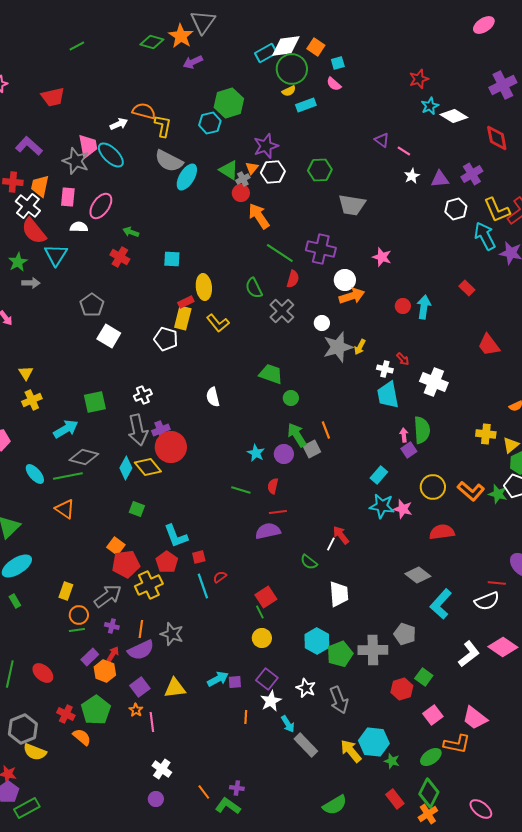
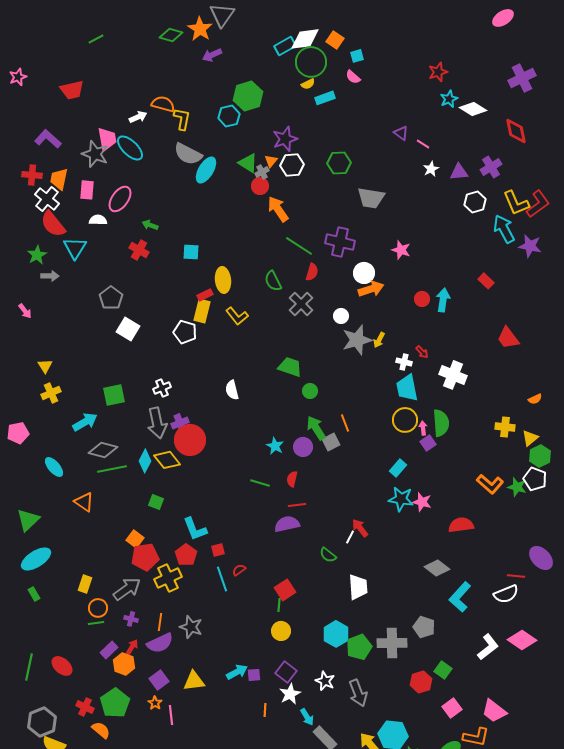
green line: (68, 476) -> (112, 469), moved
yellow circle: (433, 487) -> (405, 420), moved
green line: (260, 612) -> (279, 605), turned 32

